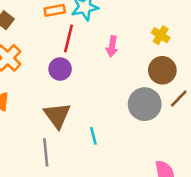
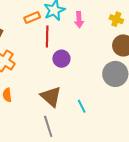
pink arrow: (112, 46) -> (79, 20), moved
purple circle: (60, 69) -> (61, 59), moved

